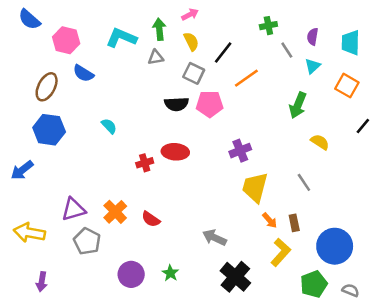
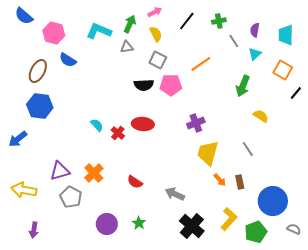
green arrow: (159, 29) -> (130, 24), turned 30
black line: (223, 52) -> (187, 21), moved
cyan semicircle: (109, 126) -> (97, 125), moved
black line: (363, 126) -> (296, 93), moved
red cross: (145, 163) -> (118, 133), turned -32
red semicircle: (151, 219) -> (135, 182), moved
yellow L-shape: (281, 252) -> (229, 219), moved
gray semicircle: (351, 290) -> (294, 229), moved

